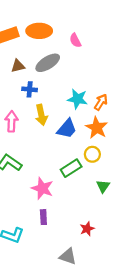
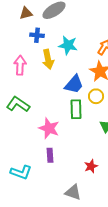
cyan star: (77, 99) -> (68, 45), moved
blue trapezoid: (67, 129) -> (74, 84), moved
green rectangle: (71, 168) -> (76, 109), turned -60

